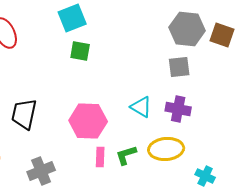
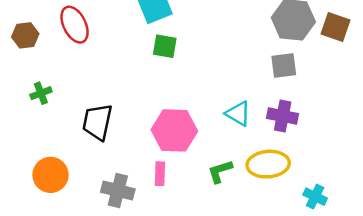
pink rectangle: (100, 157) -> (160, 174), moved
gray cross: (41, 171) -> (118, 191), turned 36

